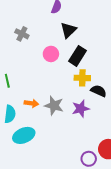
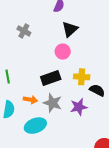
pink circle: (51, 54) -> (63, 52), moved
black rectangle: (78, 56) -> (51, 78), moved, turned 36
cyan ellipse: (24, 135) -> (35, 126), moved

